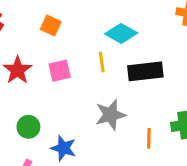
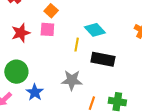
pink square: (60, 71) -> (47, 29), moved
green circle: (28, 127) -> (16, 72), size x1.5

